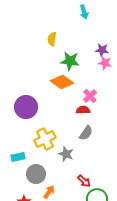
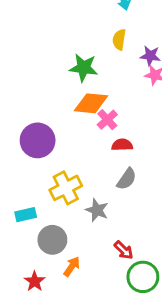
yellow semicircle: (52, 39) -> (119, 40), moved
green star: (70, 61) -> (84, 68), moved
orange diamond: (62, 82) -> (91, 103), turned -30
pink cross: (90, 96) -> (107, 120), moved

